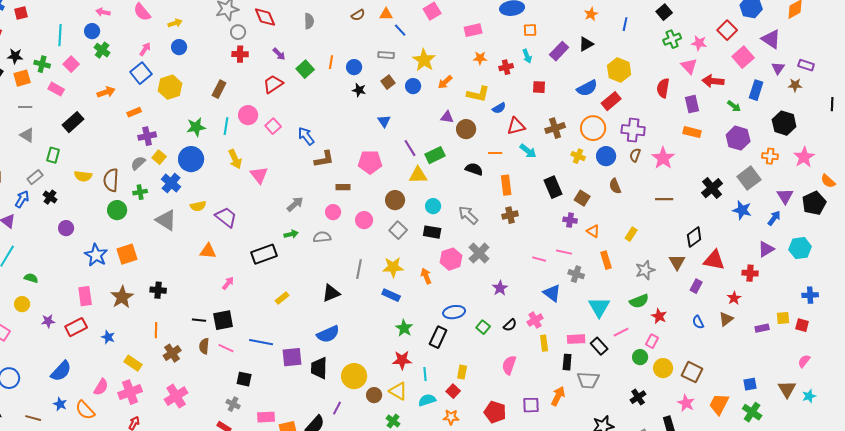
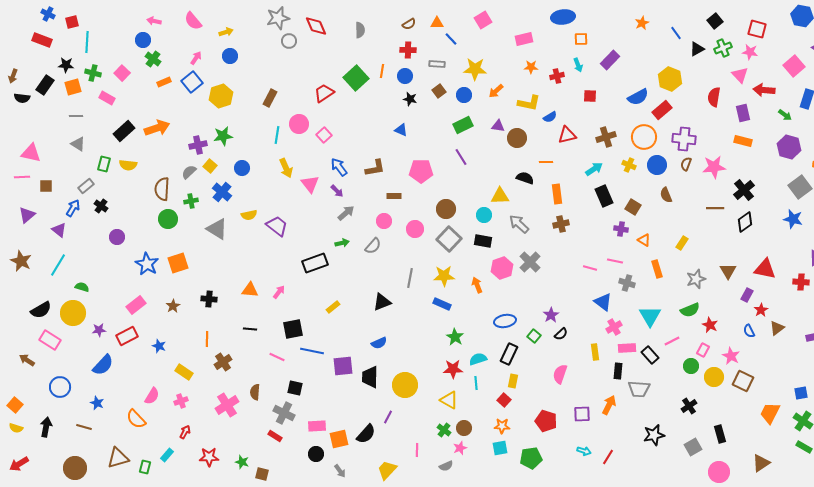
blue line: (625, 24) -> (676, 33), turned -48
red square: (727, 30) -> (757, 29), moved, turned -30
cyan line: (60, 35) -> (87, 42), moved
black triangle: (586, 44) -> (697, 49), moved
red cross: (240, 54) -> (408, 50), moved
purple arrow: (279, 54) -> (337, 191), moved
yellow star: (424, 60) -> (475, 69), turned -30
green square: (305, 69) -> (356, 78), size x1.4
orange arrow: (106, 92) -> (157, 128), moved, size x1.4
orange rectangle: (134, 112) -> (164, 82), moved
blue triangle: (384, 121) -> (401, 130), moved, turned -32
green star: (196, 127) -> (223, 136), moved
blue arrow: (306, 136) -> (339, 167), moved
cyan arrow: (528, 151) -> (594, 169), moved, turned -72
green rectangle: (435, 155) -> (463, 125), moved
pink star: (663, 158) -> (714, 167), turned 30
blue circle: (191, 159) -> (242, 168), size x0.6
yellow triangle: (418, 175) -> (500, 196), moved
yellow semicircle: (83, 176) -> (128, 165), moved
black cross: (712, 188) -> (744, 190), moved
gray square: (398, 230) -> (449, 239), size x1.4
gray semicircle: (322, 237) -> (373, 246), turned 138
black diamond: (694, 237) -> (745, 222), moved
orange triangle: (208, 251) -> (250, 290), moved
purple star: (500, 288) -> (551, 315), moved
pink rectangle: (85, 296) -> (136, 305), turned 60
brown star: (122, 297) -> (173, 306), size x0.6
red star: (734, 298) -> (761, 310), moved
yellow circle: (22, 304) -> (73, 313), size x1.6
black square: (223, 320) -> (293, 329), moved
pink cross: (535, 320) -> (614, 327), moved
blue semicircle: (328, 334) -> (379, 343), size x0.7
black rectangle: (438, 337) -> (509, 354), moved
brown semicircle: (204, 346) -> (255, 392), moved
blue semicircle: (61, 371) -> (103, 365), moved
pink cross: (130, 392) -> (181, 401), size x0.6
brown circle: (374, 395) -> (464, 428), moved
cyan semicircle: (427, 400) -> (478, 359), moved
pink star: (686, 403) -> (731, 356), moved
blue star: (60, 404) -> (97, 403), moved
gray cross: (233, 404) -> (284, 413), size x1.5

